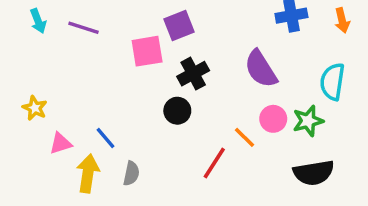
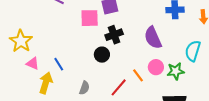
yellow star: (35, 108) -> (21, 41), size x1.6
pink triangle: (61, 143) -> (33, 63), turned 32
gray semicircle: (131, 173) -> (84, 88), moved

